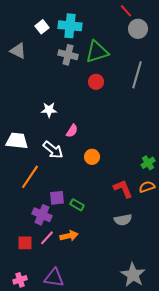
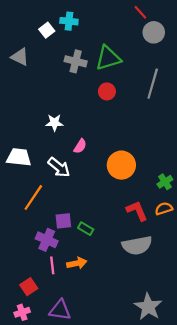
cyan cross: (70, 26) -> (69, 21), moved, size x0.7
orange circle: (92, 157) -> (121, 165), moved, size x1.6
gray semicircle: (123, 220) -> (137, 245), size x1.5
pink line: (47, 238) -> (52, 265), turned -49
red square: (25, 243) -> (29, 287), moved, turned -35

